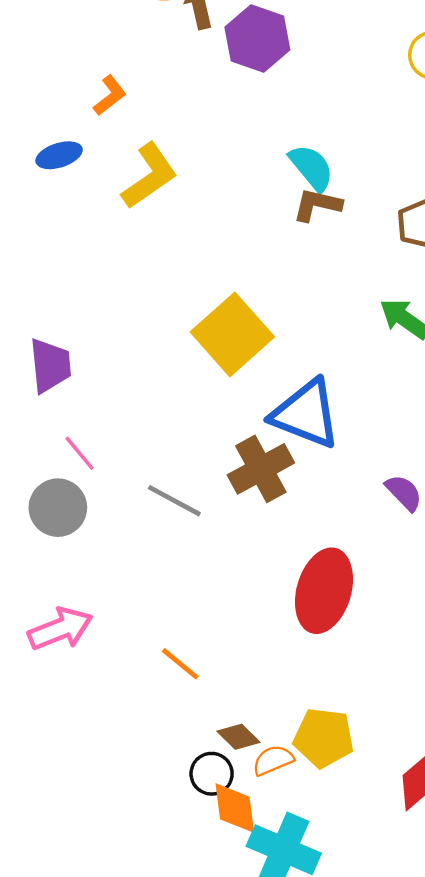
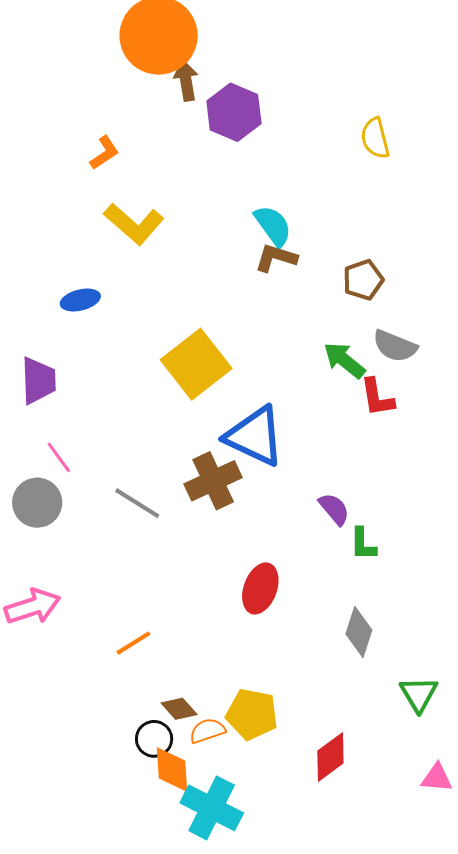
blue ellipse: (59, 155) -> (80, 300), moved
yellow L-shape: (150, 176) -> (134, 224), turned 72
red ellipse: (324, 591) -> (260, 588), size x0.7
orange line: (180, 664) -> (133, 643), turned -75

